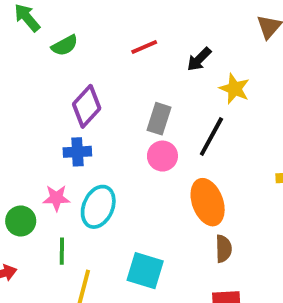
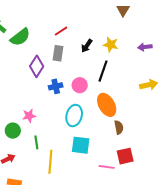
green semicircle: (65, 45) -> (20, 37), size x1.5
black arrow: (199, 59) -> (87, 46), moved
gray rectangle: (159, 119) -> (58, 53), moved
blue cross: (77, 152) -> (56, 86), moved
cyan ellipse: (98, 207) -> (74, 116), moved

